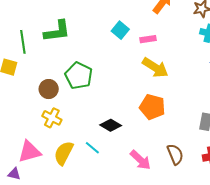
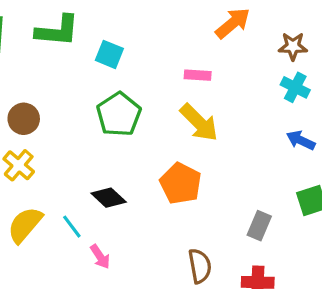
cyan square: (120, 30) -> (109, 54), moved, turned -30
green pentagon: (79, 76) -> (119, 114), moved
pink arrow: (140, 160) -> (100, 257), moved, size x0.7

